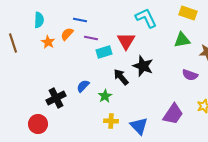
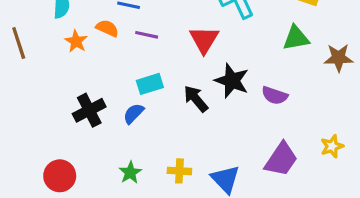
orange semicircle: (67, 34) -> (107, 28), turned 72
cyan rectangle: (104, 52) -> (150, 84), moved
purple semicircle: (190, 75) -> (275, 95), moved
green star: (105, 96) -> (130, 173), moved
black cross: (56, 98) -> (89, 110), moved

